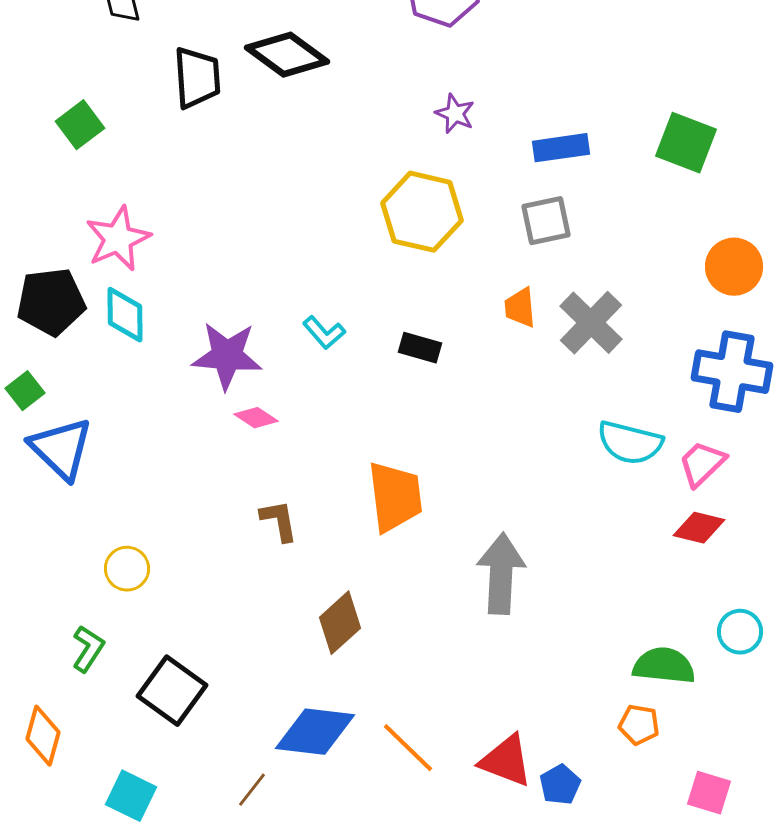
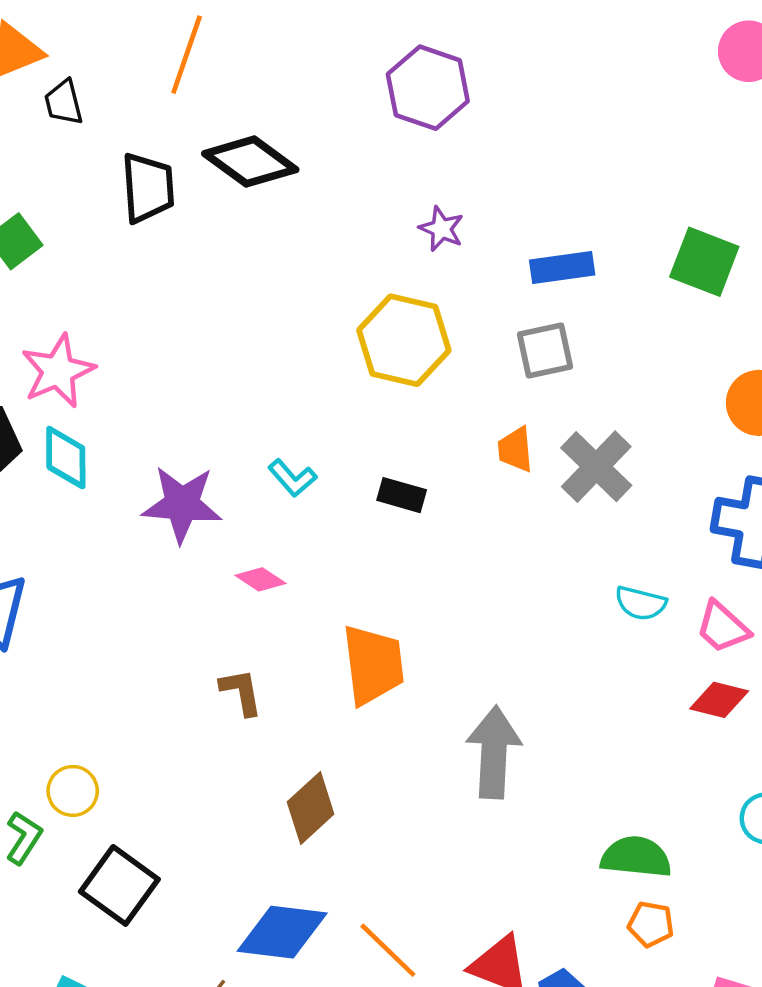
pink diamond: (256, 418) -> (260, 579), moved
cyan semicircle: (630, 443) -> (641, 603), size x0.7
pink trapezoid: (702, 464) -> (723, 627), turned -94
yellow circle: (127, 569) -> (73, 791), moved
green semicircle: (664, 666) -> (636, 857), moved

